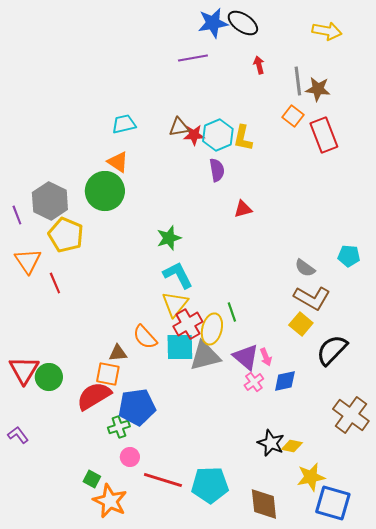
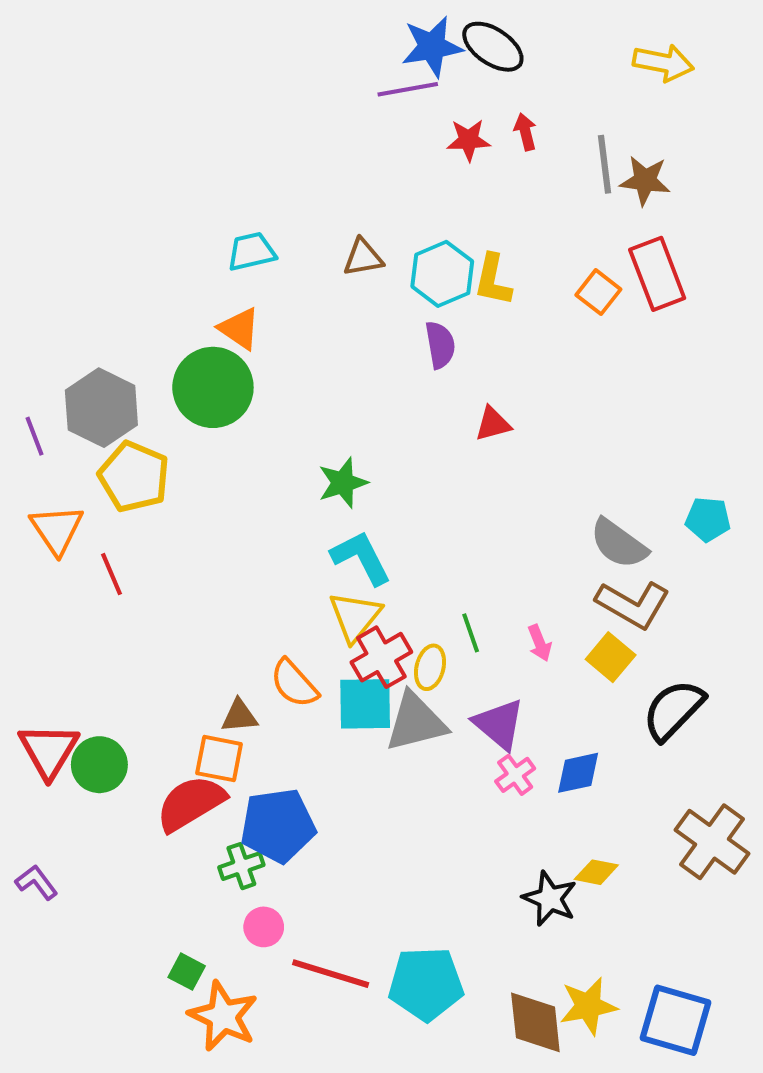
purple line: (193, 58) -> (408, 89), moved
orange square: (293, 116) -> (598, 292), moved
red star: (194, 135) -> (469, 140), moved
gray semicircle: (305, 268) -> (619, 544), size x1.4
yellow ellipse: (212, 329) -> (430, 667), size x0.7
pink arrow: (266, 357) -> (540, 643), moved
yellow diamond: (292, 446) -> (596, 872), moved
yellow star: (311, 477) -> (588, 1006), moved

